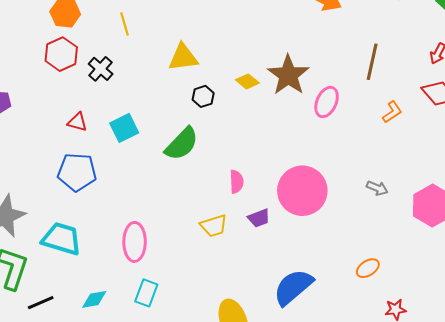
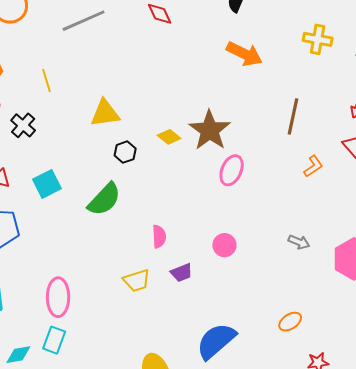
pink ellipse: (327, 102) -> (232, 170), moved
pink circle: (302, 191) -> (224, 245), size x0.5
cyan rectangle: (146, 293) -> (54, 340), moved

